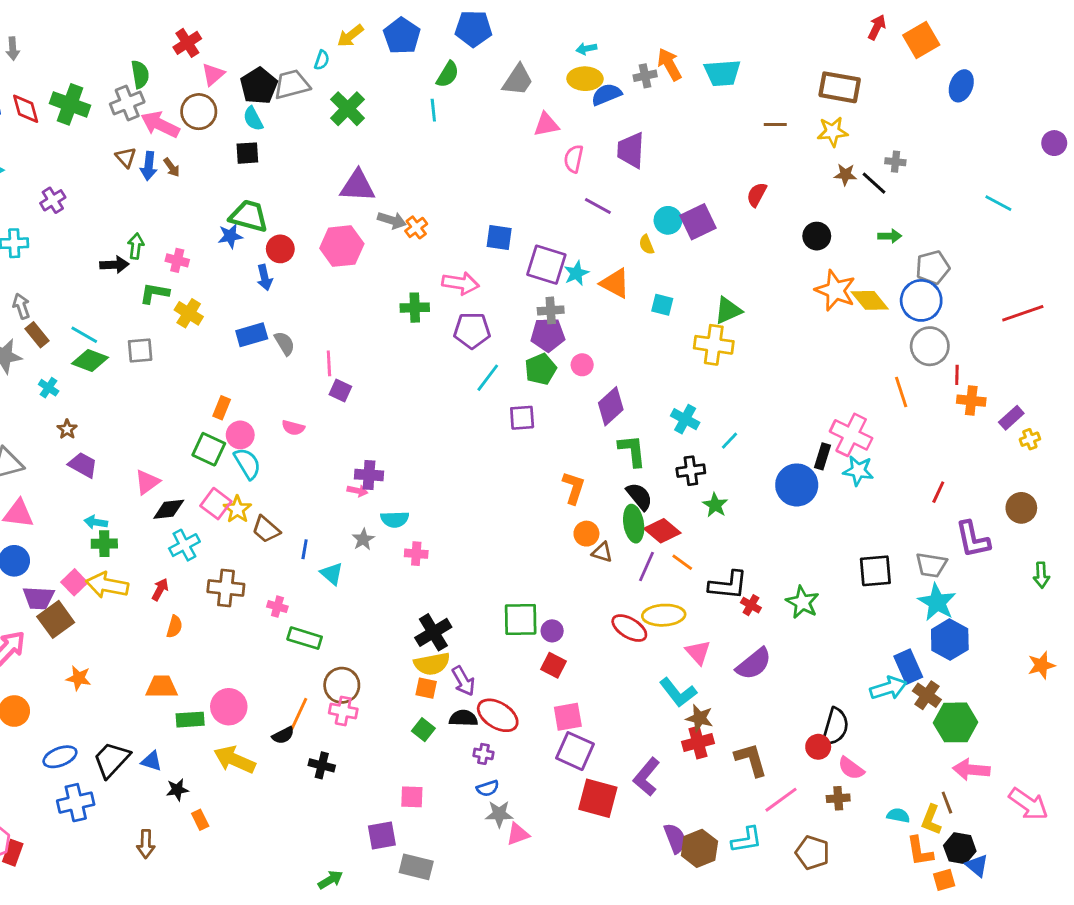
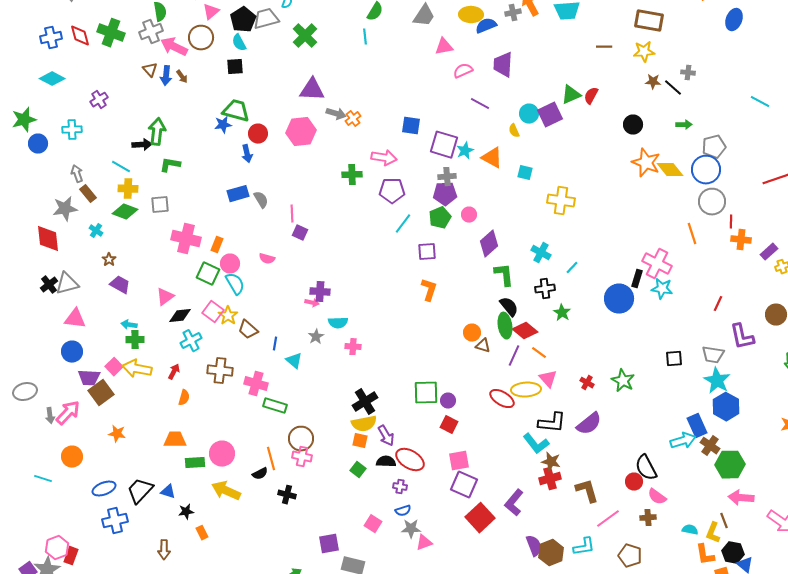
pink semicircle: (574, 159) -> (463, 71), turned 54
green arrow: (136, 246) -> (157, 132), size x1.5
pink cross: (177, 260) -> (186, 239), moved, size x1.8
green triangle: (728, 310) -> (571, 95), moved
yellow cross: (189, 313) -> (128, 189), moved, turned -30
cyan line: (84, 335) -> (121, 167), moved
orange L-shape: (574, 488) -> (429, 290), moved
black square: (875, 571) -> (674, 359), size x0.7
black L-shape: (728, 585) -> (552, 423), moved
pink cross: (277, 607) -> (256, 384), size x1.6
pink triangle: (698, 652) -> (548, 379), moved
orange line: (299, 714) -> (271, 459), turned -40
black semicircle: (835, 727) -> (646, 468), turned 136
pink square: (412, 797) -> (373, 524), moved, turned 30
red square: (598, 798) -> (480, 518), turned 32

